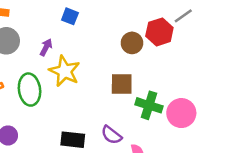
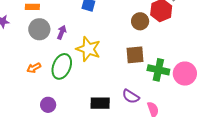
purple arrow: (46, 47) -> (62, 32), moved
green ellipse: (30, 90) -> (62, 66), turned 35

